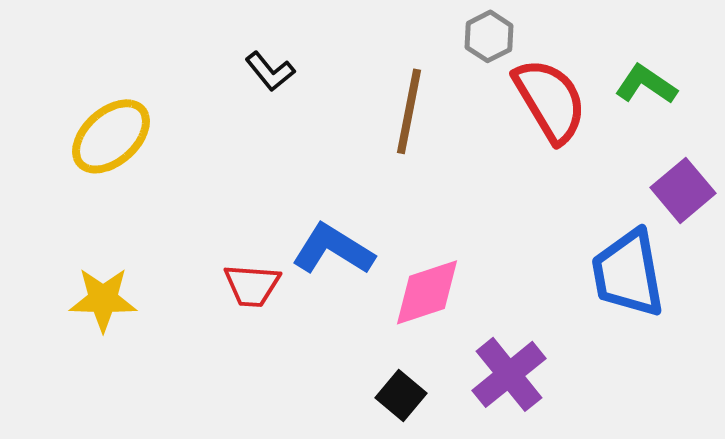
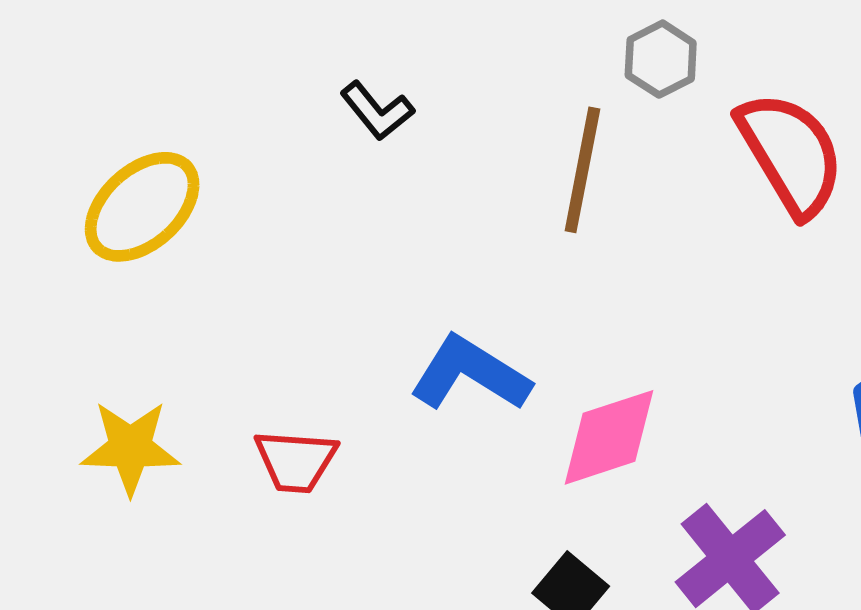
gray hexagon: (489, 36) -> (661, 59), moved
red trapezoid: (252, 285) -> (296, 461), moved

